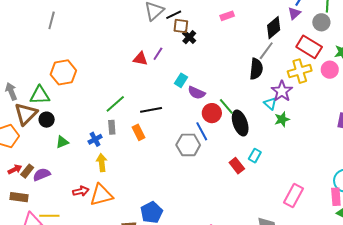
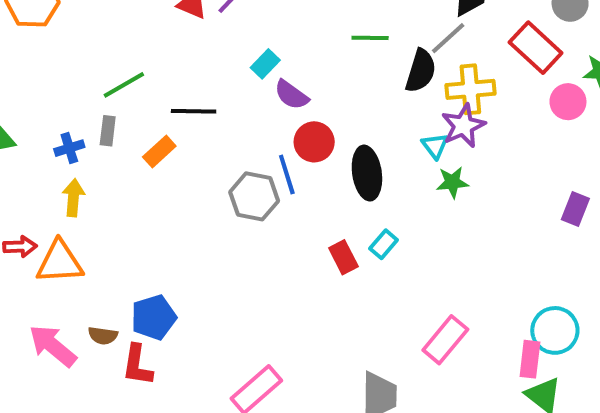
yellow cross: (300, 71) -> (470, 89), moved
green line: (226, 106) -> (370, 38), moved, turned -60
orange rectangle: (139, 132) -> (159, 151), turned 63

